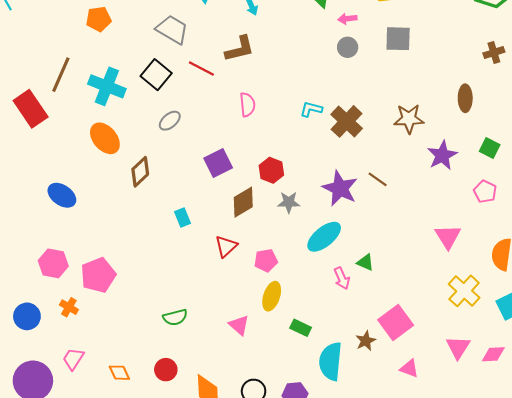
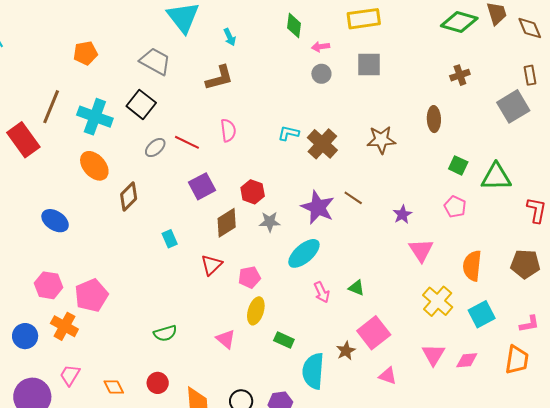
red line: (201, 68) -> (187, 142), moved
purple star: (442, 155) -> (402, 214), moved, size x0.7
green triangle: (365, 262) -> (356, 288), moved
orange cross: (69, 307) -> (64, 326), size x1.5

